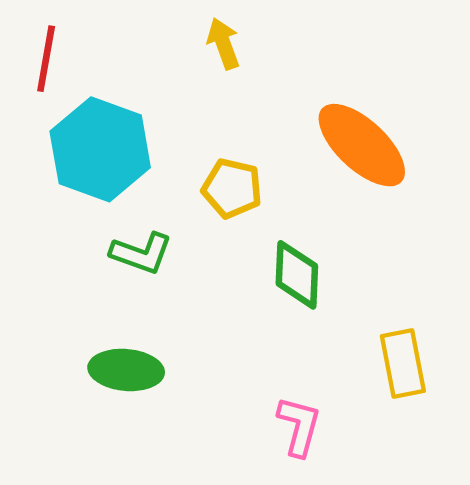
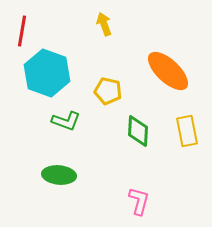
yellow rectangle: (403, 363) -> (187, 131), moved

